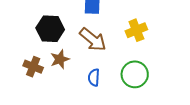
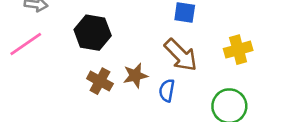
black hexagon: (50, 29) -> (93, 33), moved
blue semicircle: (94, 78) -> (167, 91), moved

